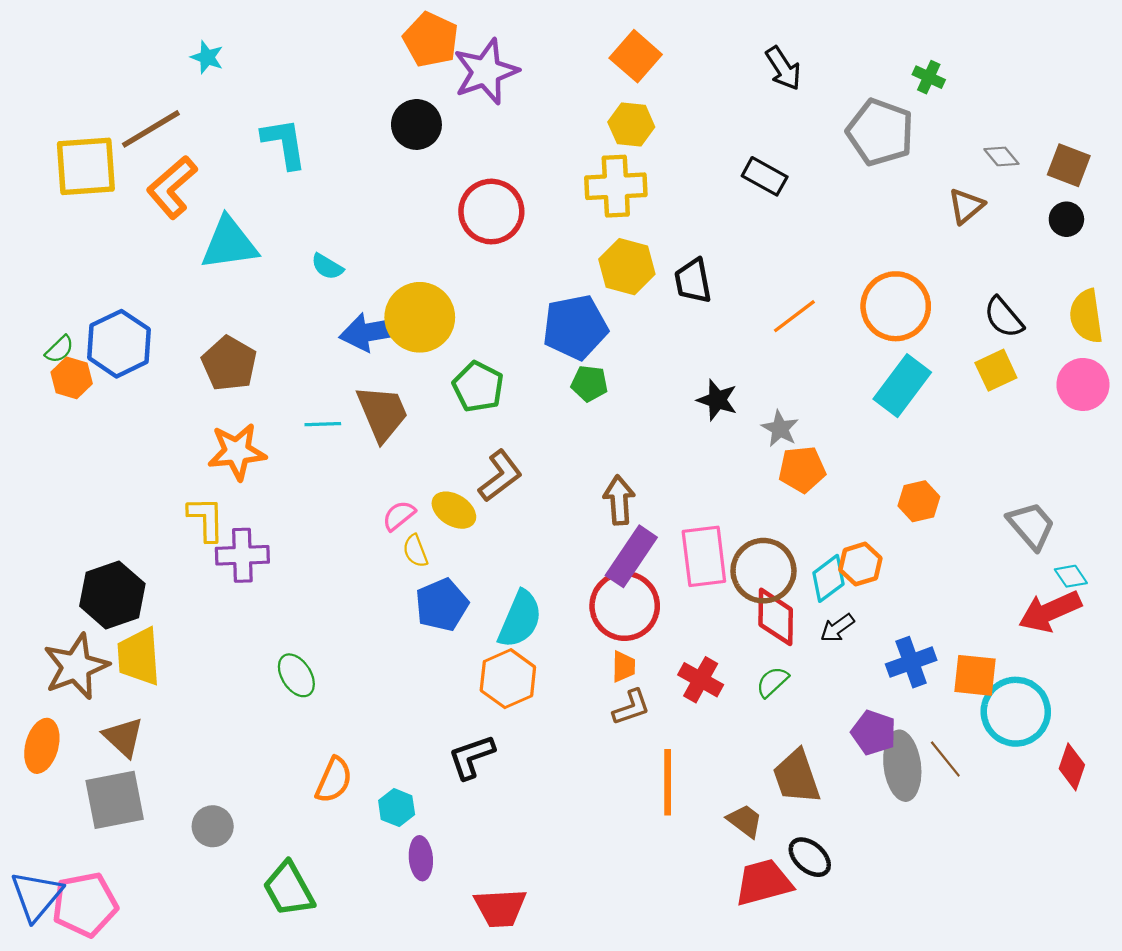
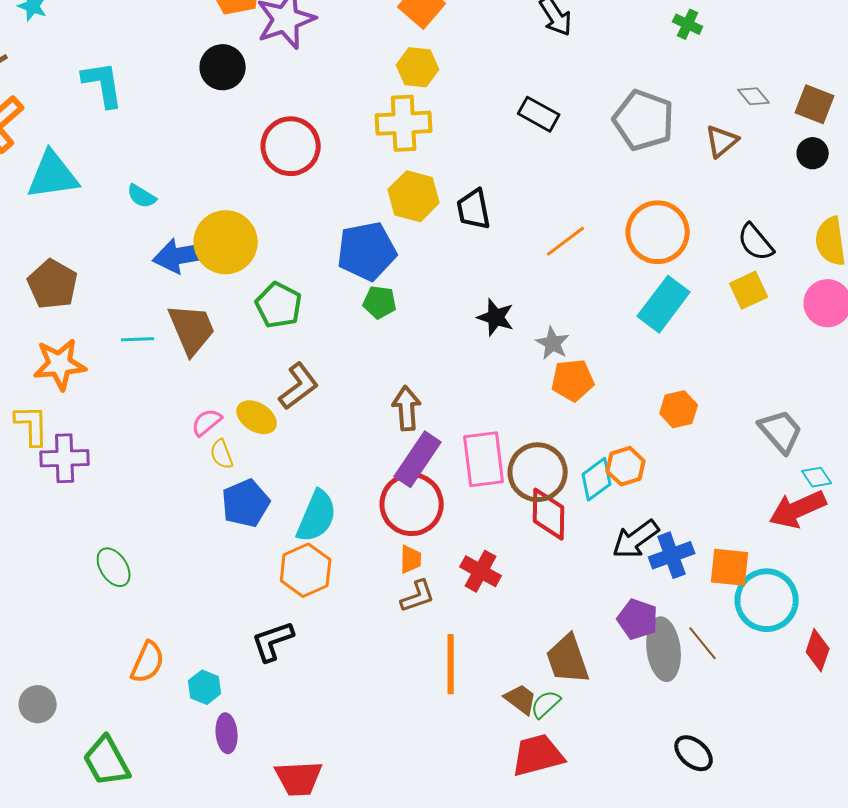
gray pentagon: (880, 132) -> (644, 120), moved
black arrow: (837, 628) -> (636, 539), moved, size x1.5
green semicircle: (772, 682) -> (546, 704), moved
black ellipse: (810, 857) -> (694, 753), moved

